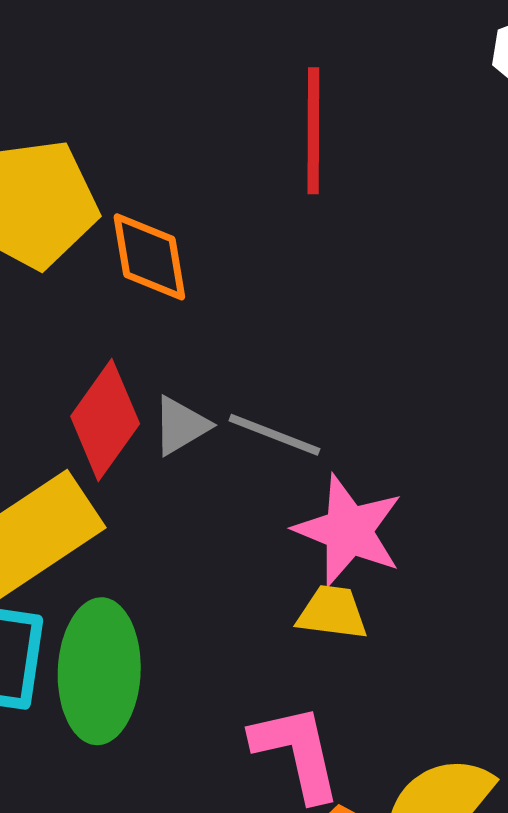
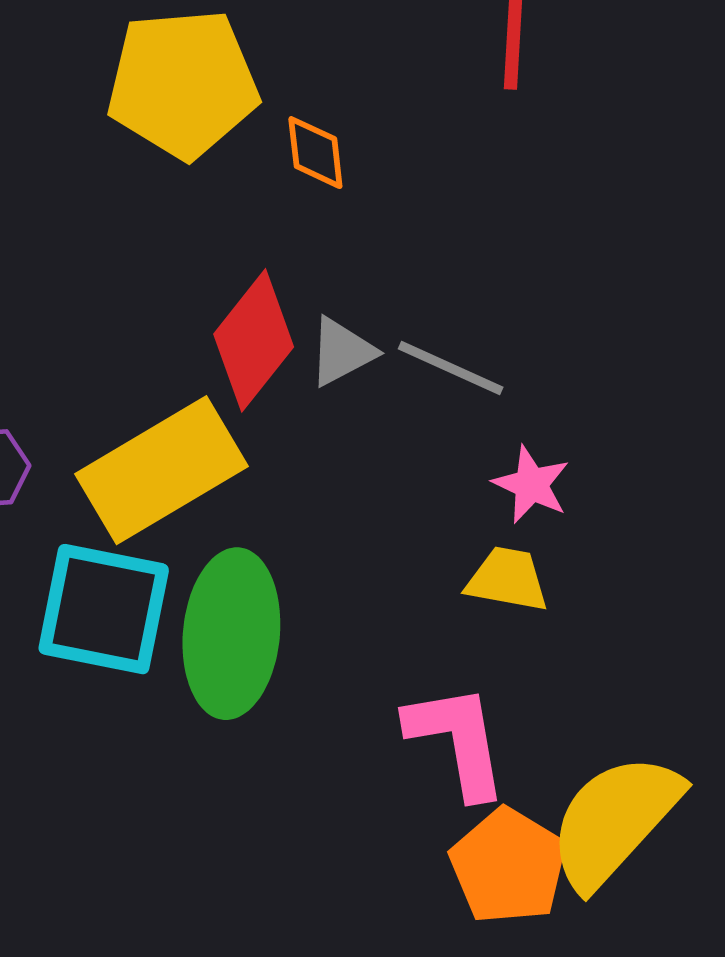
orange diamond: (149, 257) -> (315, 153), size x0.7
pink star: (348, 531) -> (531, 485), size x0.6

